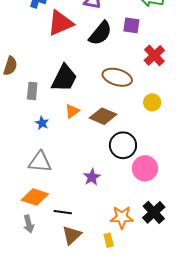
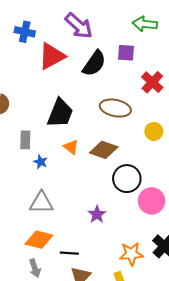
gray rectangle: (32, 91) -> (25, 140), moved
orange triangle: (72, 111) -> (71, 147), turned -42

